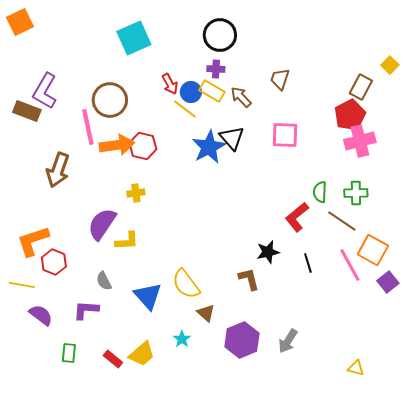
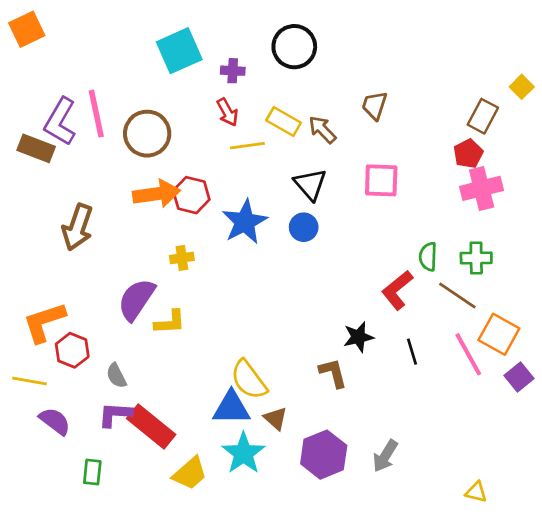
purple cross: (216, 69) -> (233, 71), moved
blue circle: (191, 92) -> (304, 227), moved
yellow line: (185, 109) -> (247, 146), turned -45
red pentagon: (350, 115) -> (468, 154), size x0.7
pink line: (88, 127) -> (96, 114), moved
blue star: (209, 147) -> (245, 222), moved
gray semicircle: (104, 281) -> (116, 376), moved
blue triangle: (148, 296) -> (231, 408), moved, turned -48
cyan star: (182, 339) -> (243, 453), size x1.8
red rectangle: (113, 359) -> (151, 427), moved, size x1.8

